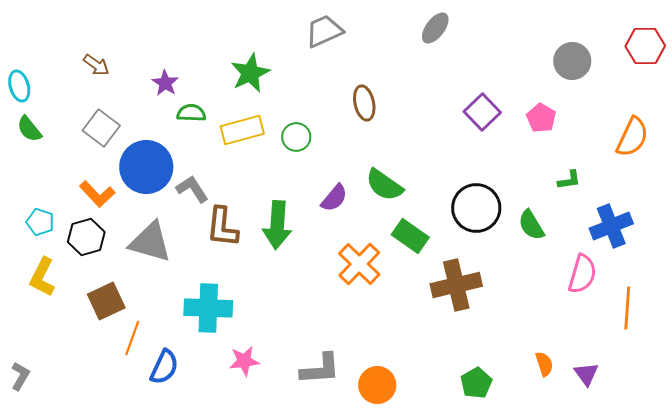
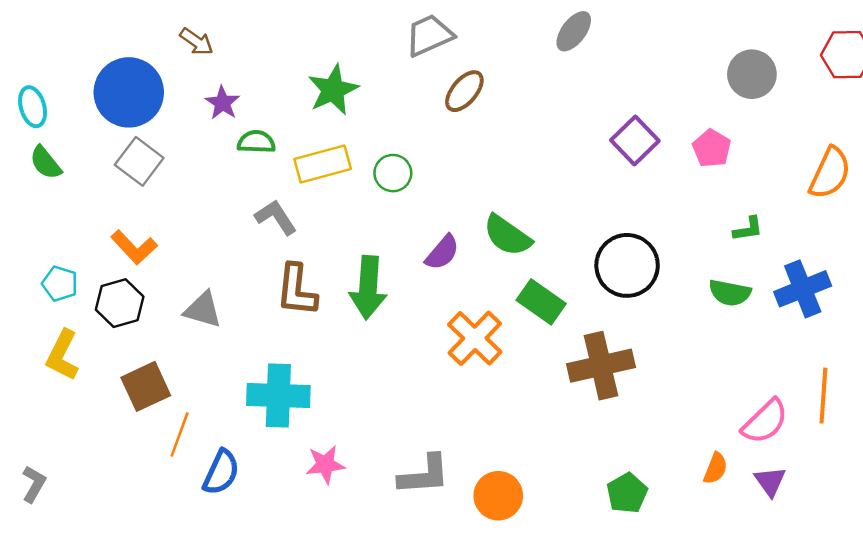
brown arrow: (96, 65) -> (196, 42), moved
brown ellipse: (364, 103) -> (464, 91), moved, turned 52
blue circle: (146, 167) -> (129, 92), moved
gray L-shape: (192, 189) -> (276, 217), moved
green semicircle: (531, 225) -> (730, 293), moved, turned -48
gray triangle: (150, 242) -> (203, 310), size x0.7
pink semicircle: (582, 274) -> (765, 422), moved, turned 30
orange semicircle: (544, 364) -> (715, 468), turned 40

